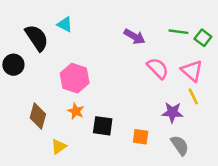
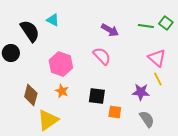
green square: (203, 38) -> (166, 23), moved
pink semicircle: (158, 68) -> (102, 56), moved
black square: (103, 126) -> (97, 96), moved
yellow triangle: (59, 147) -> (48, 120), size x1.6

